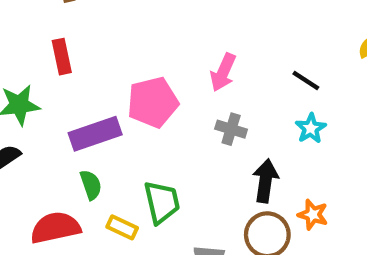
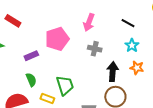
red rectangle: (62, 57) -> (13, 21), turned -42
purple rectangle: (95, 134) -> (31, 56), size x0.6
orange star: (313, 215) -> (137, 68), moved

